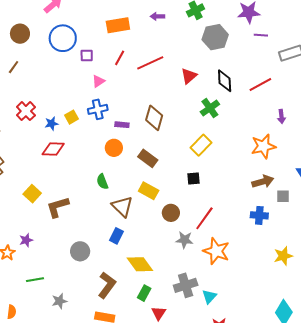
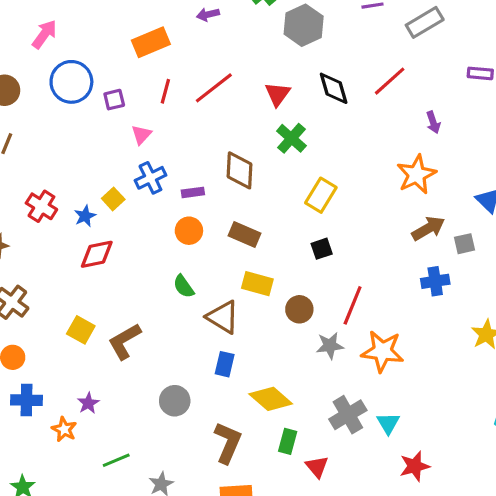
green cross: (210, 108) -> (291, 138), moved

